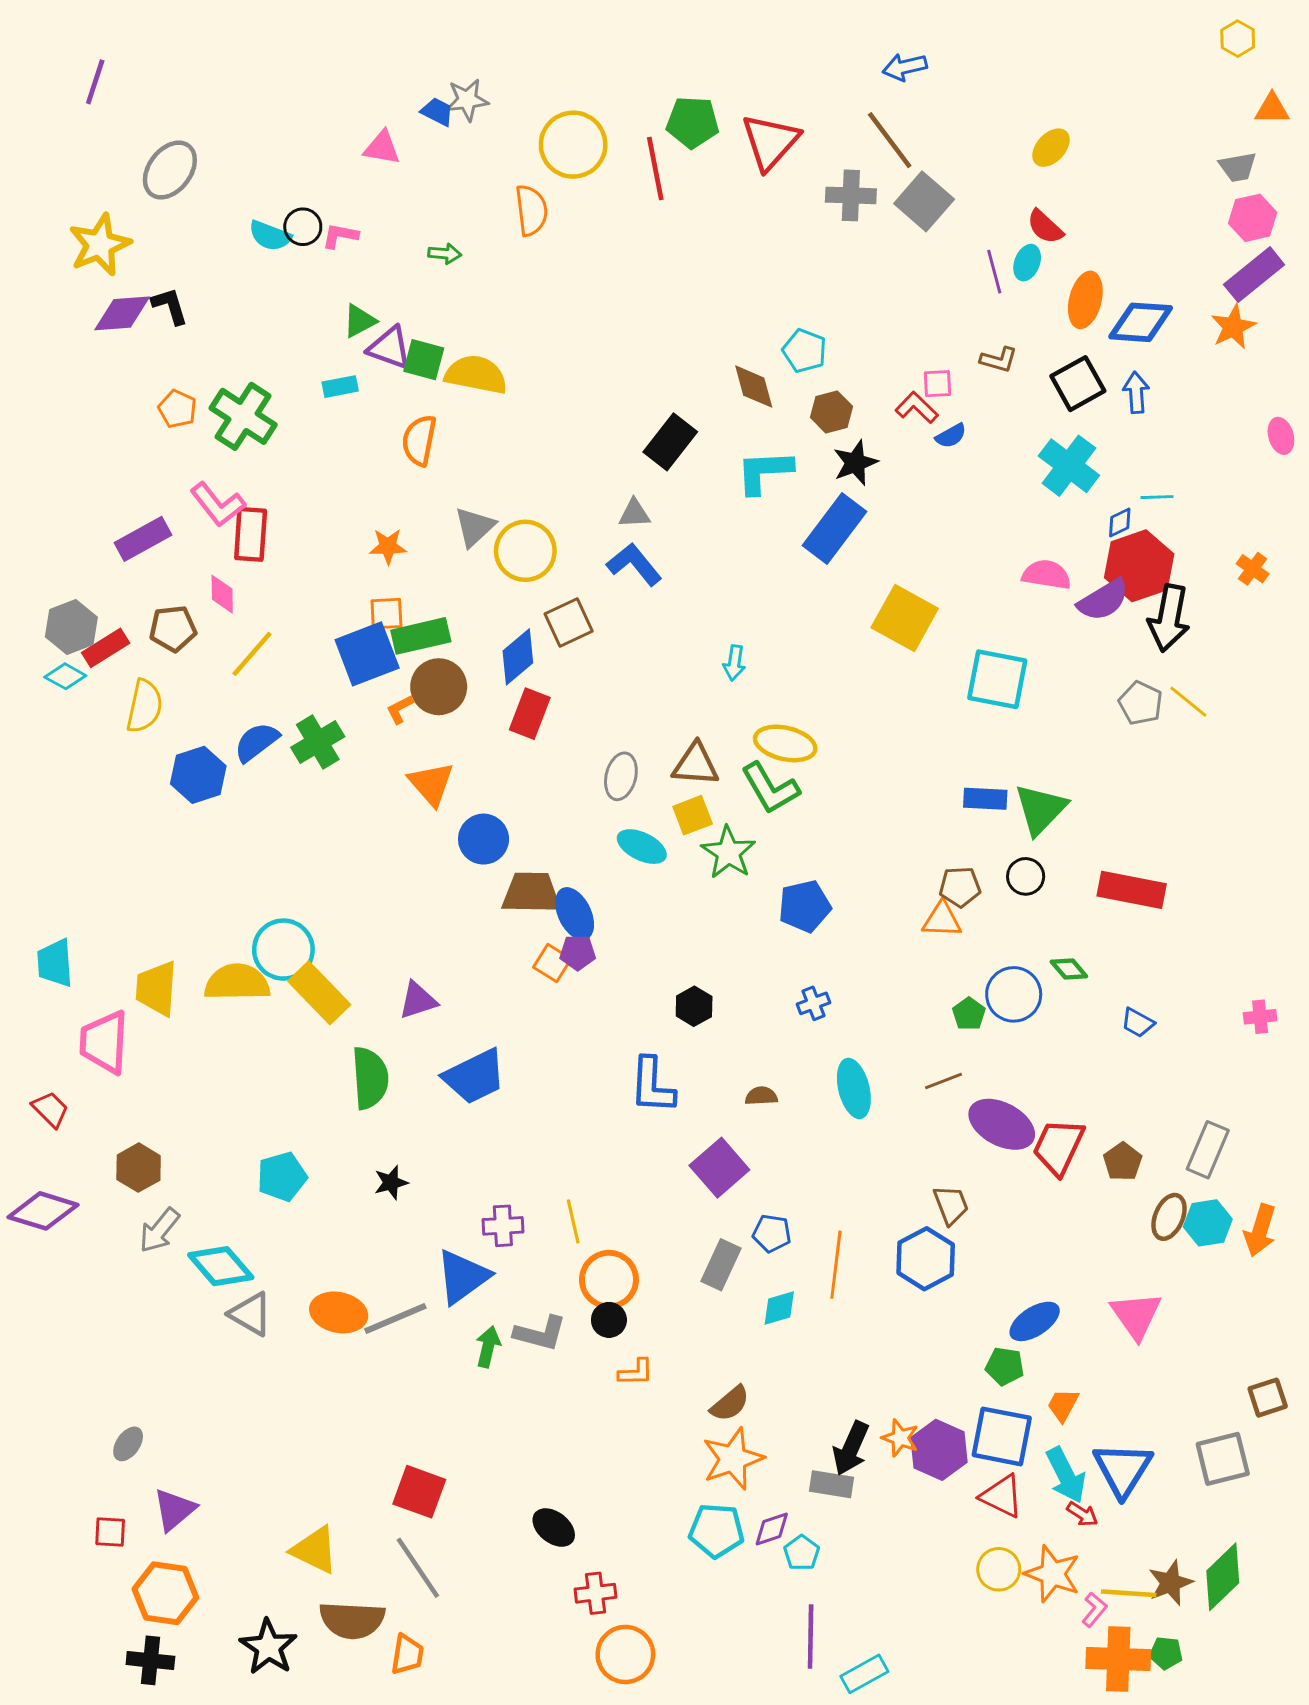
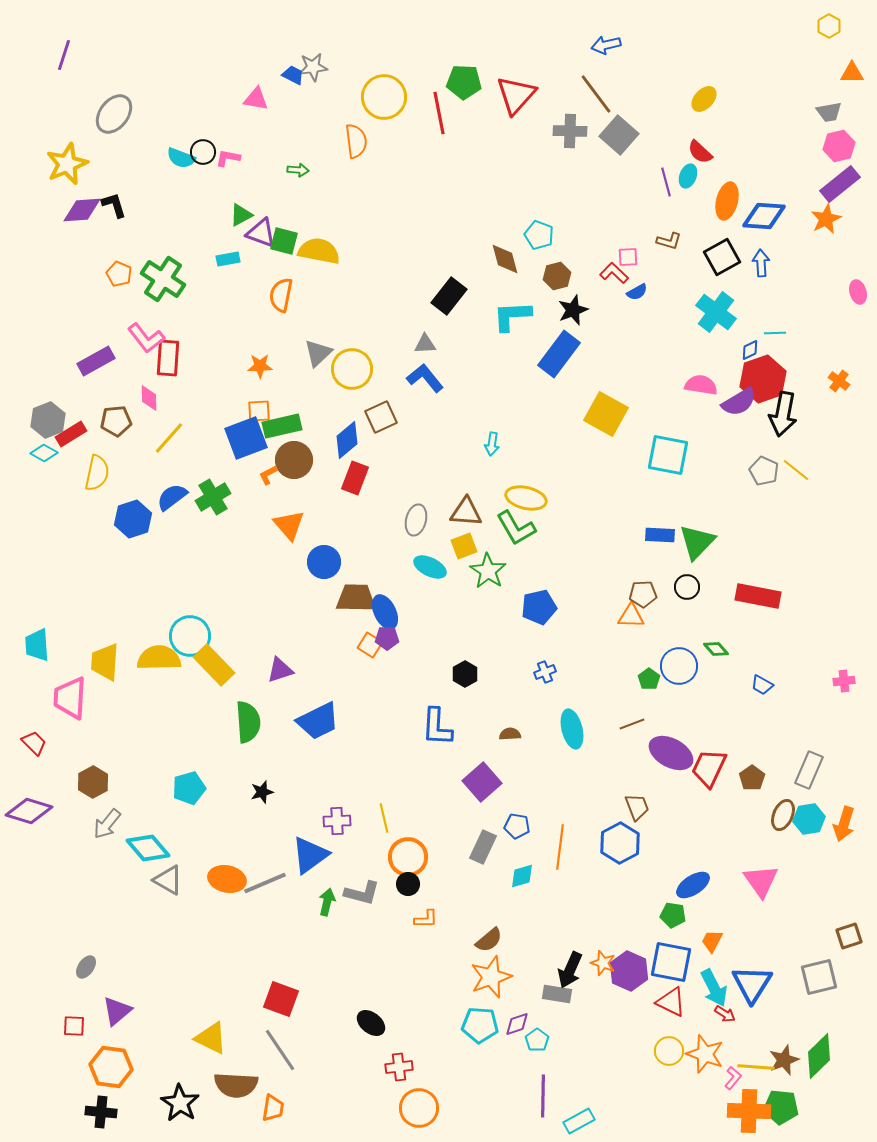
green pentagon: (1166, 1653) -> (781, 1107), size x1.6

